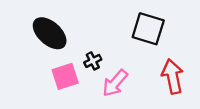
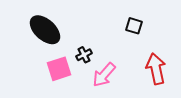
black square: (148, 29) -> (134, 26), size x0.6

